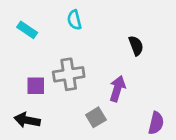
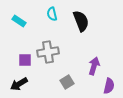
black semicircle: (136, 46) -> (81, 21), moved, size x1.5
purple arrow: (117, 89) -> (94, 66), moved
black arrow: (27, 120) -> (19, 84), turned -42

